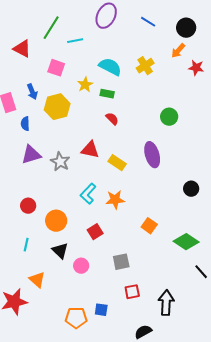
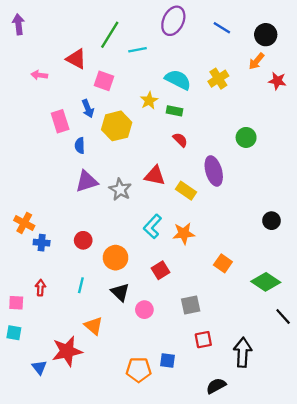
pink square: (56, 68) -> (104, 81), moved
purple ellipse: (152, 155) -> (214, 171), moved

